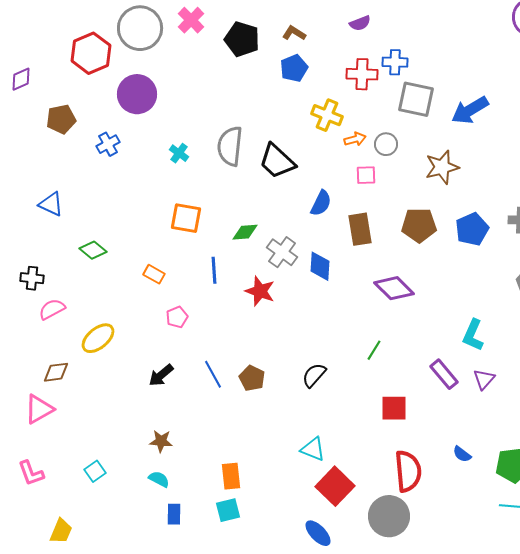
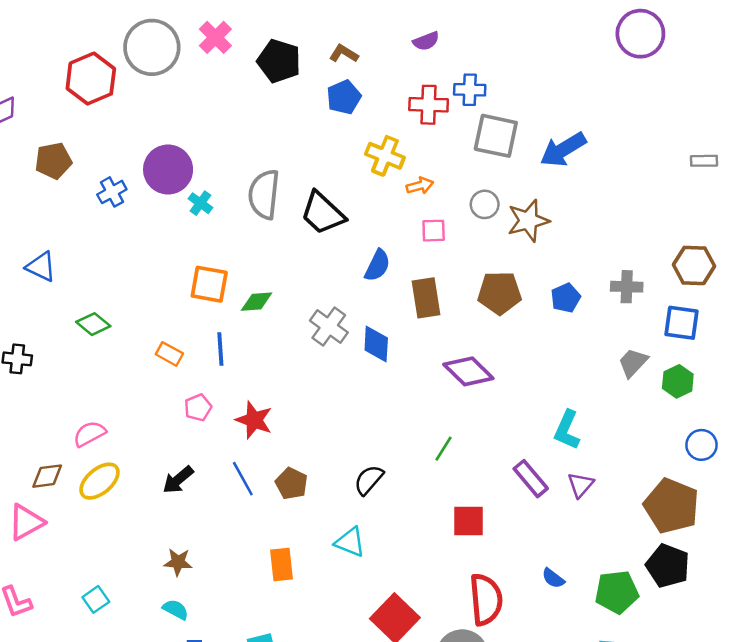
purple circle: (137, 94) -> (168, 169), moved
gray circle: (386, 144) -> (485, 204), moved
blue pentagon: (472, 229) -> (566, 298), size x0.7
green diamond: (245, 232) -> (257, 302), moved
blue line: (214, 270) -> (220, 349), moved
red star: (260, 291) -> (254, 420), moved
pink semicircle: (52, 309) -> (90, 434), moved
yellow ellipse: (98, 338) -> (100, 481), moved
cyan triangle: (313, 449) -> (350, 542), moved
orange rectangle: (231, 476) -> (281, 565), moved

